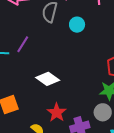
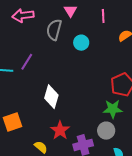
white diamond: (48, 79) -> (51, 97), turned 70

